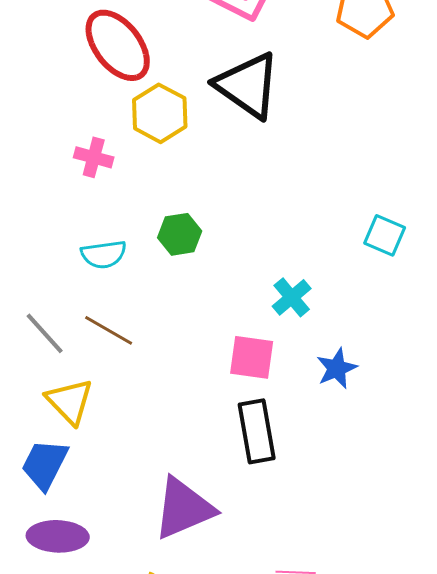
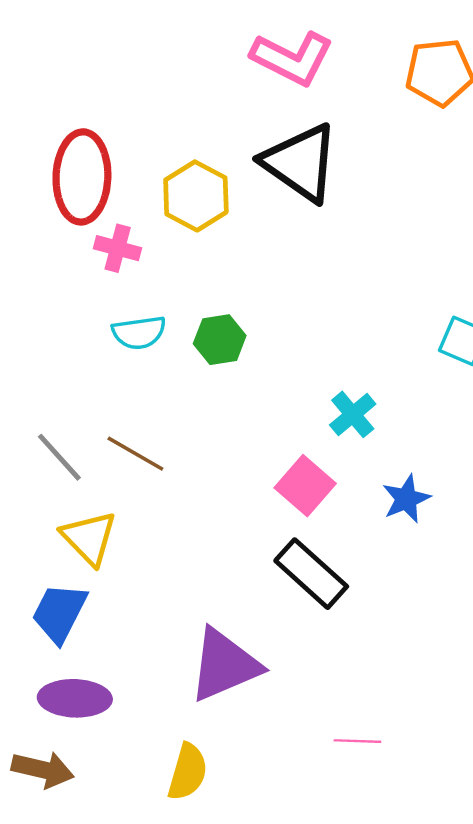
red ellipse: (118, 45) -> (82, 177), moved, turned 40
cyan semicircle: (104, 254) -> (139, 333), moved
pink square: (252, 357) -> (305, 486), turned 33
black rectangle: (257, 431) -> (311, 574), turned -38

